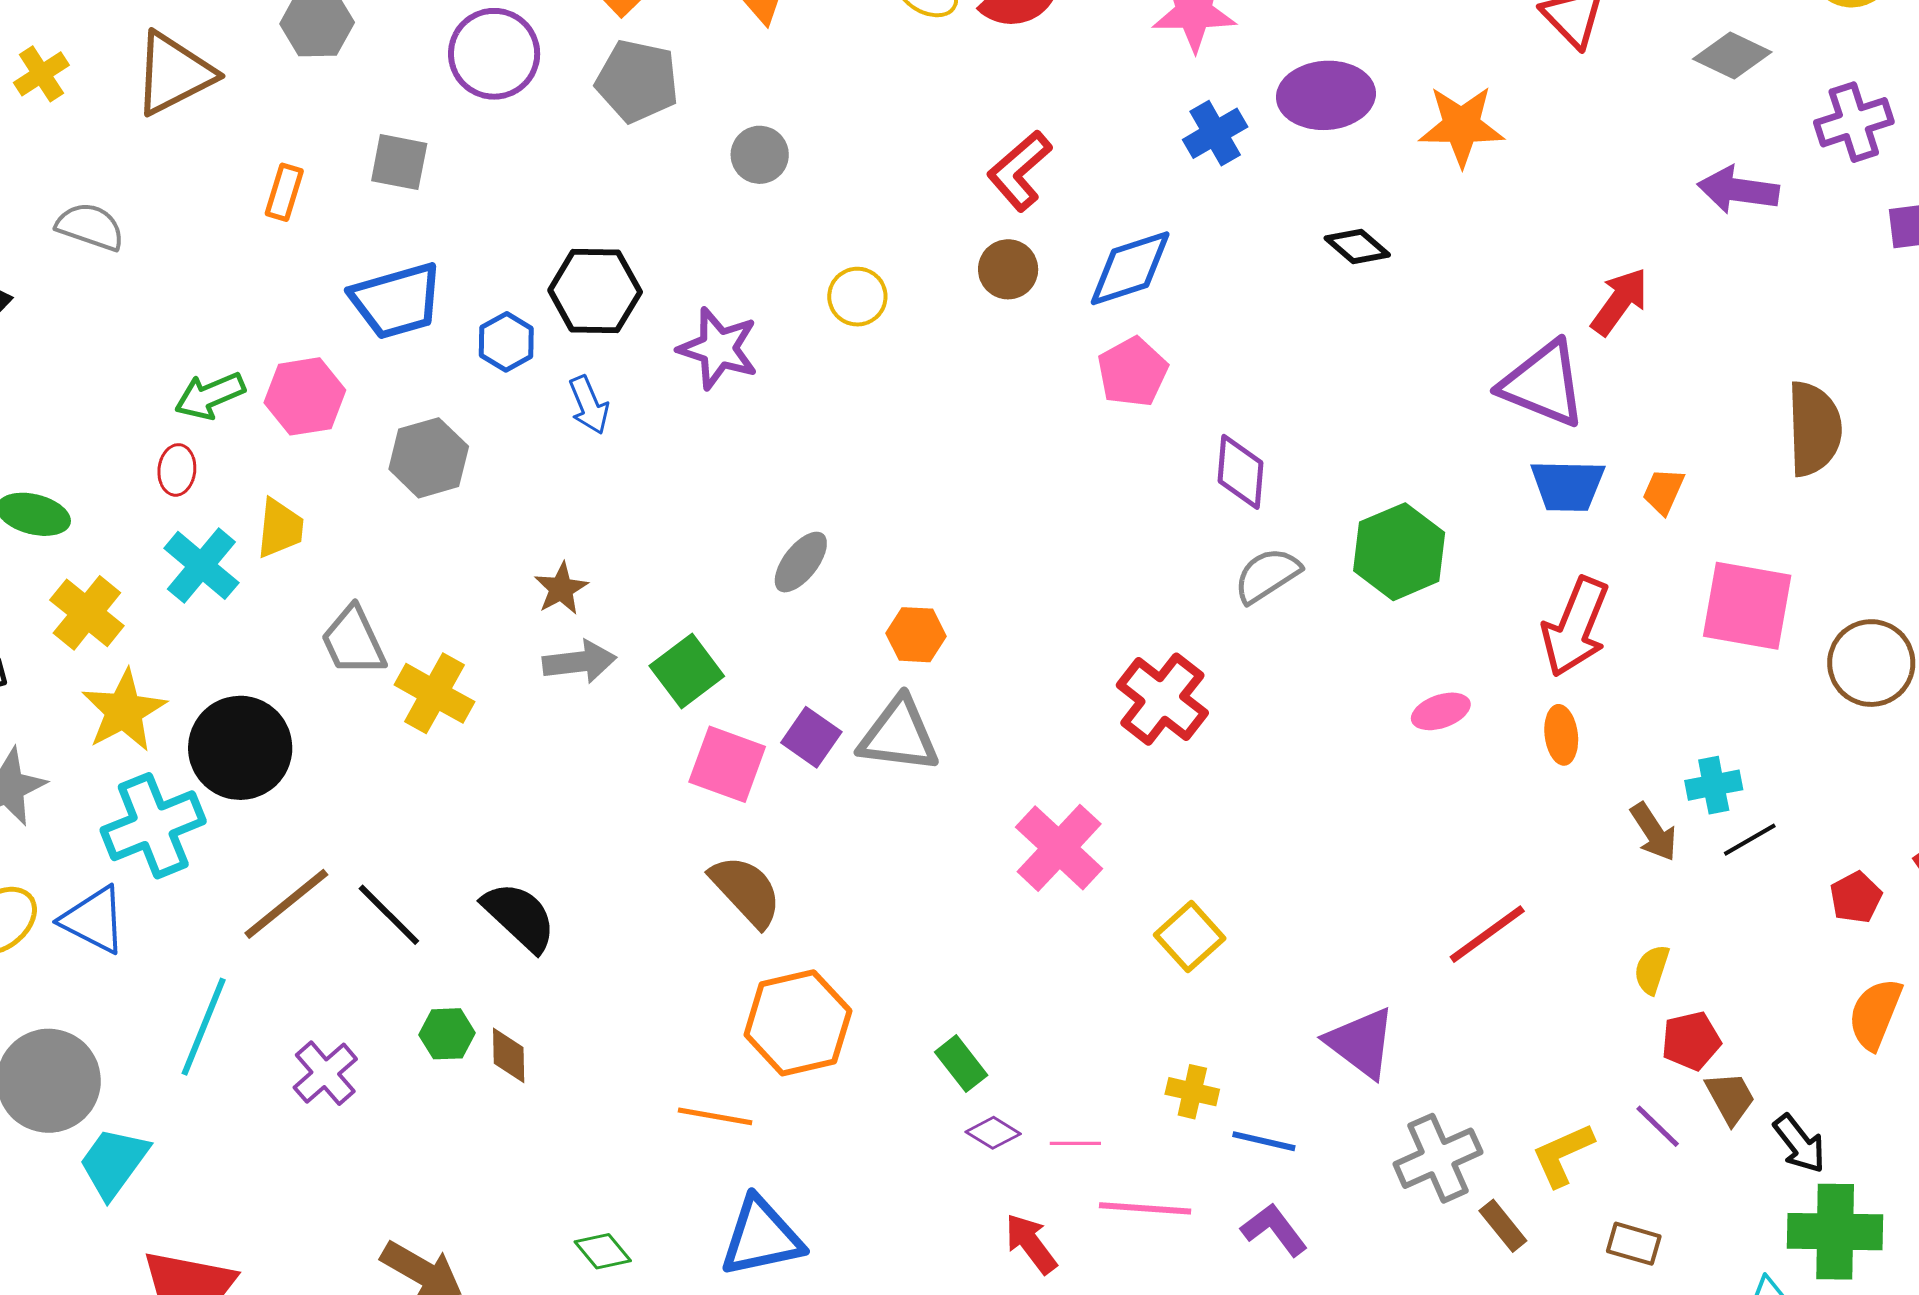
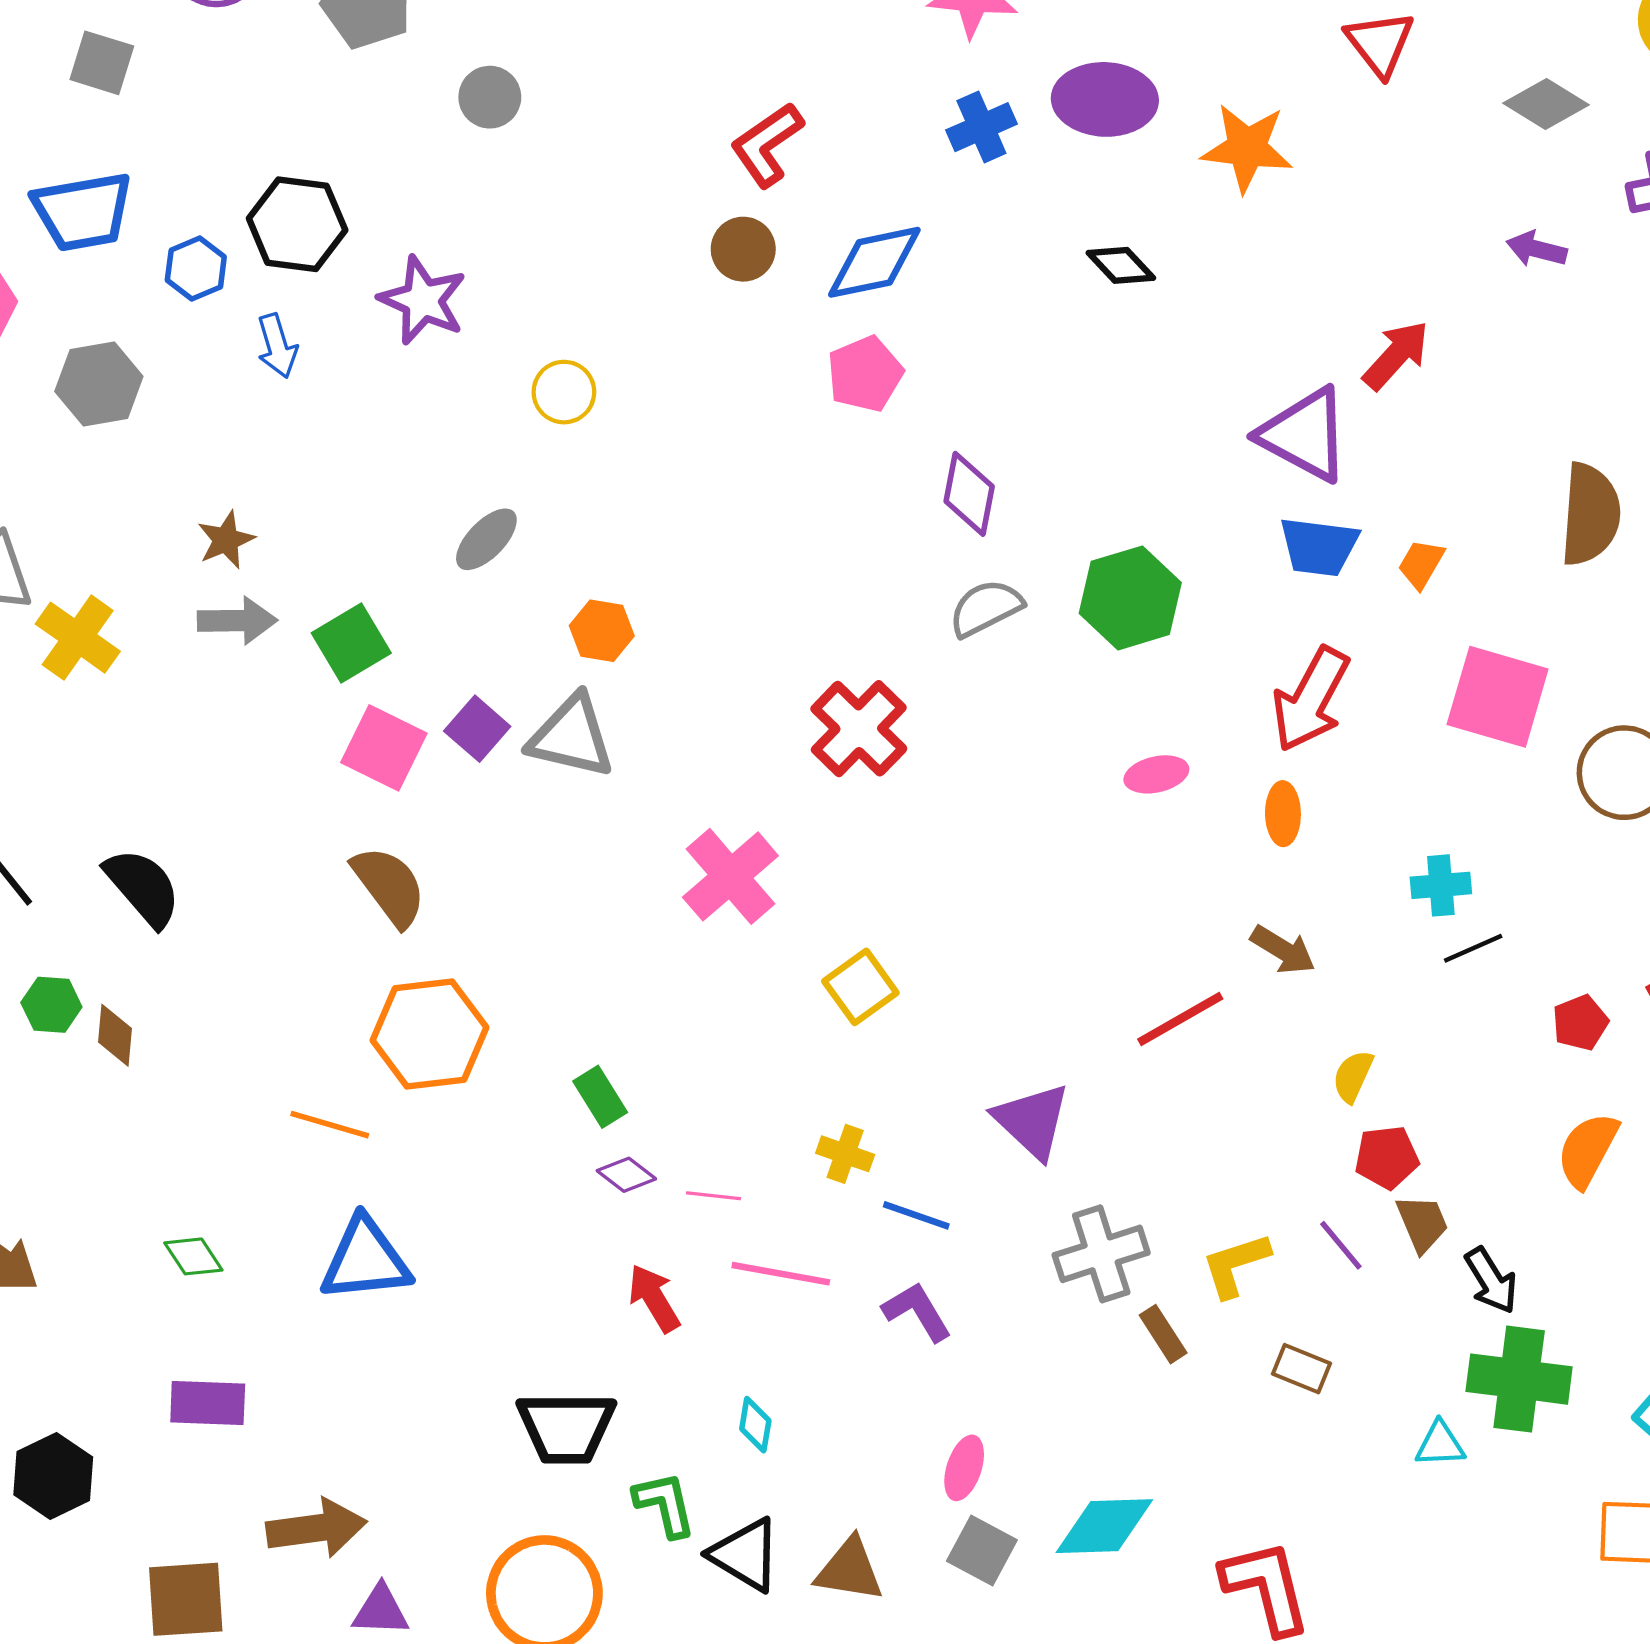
purple arrow: (1738, 190) -> (1537, 249), size x0.7
yellow circle: (857, 297) -> (564, 392), moved
brown arrow: (1654, 832) -> (1283, 950), moved, turned -32

